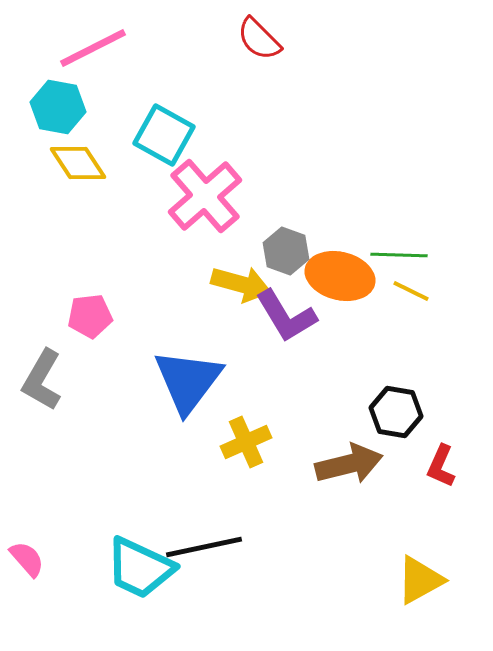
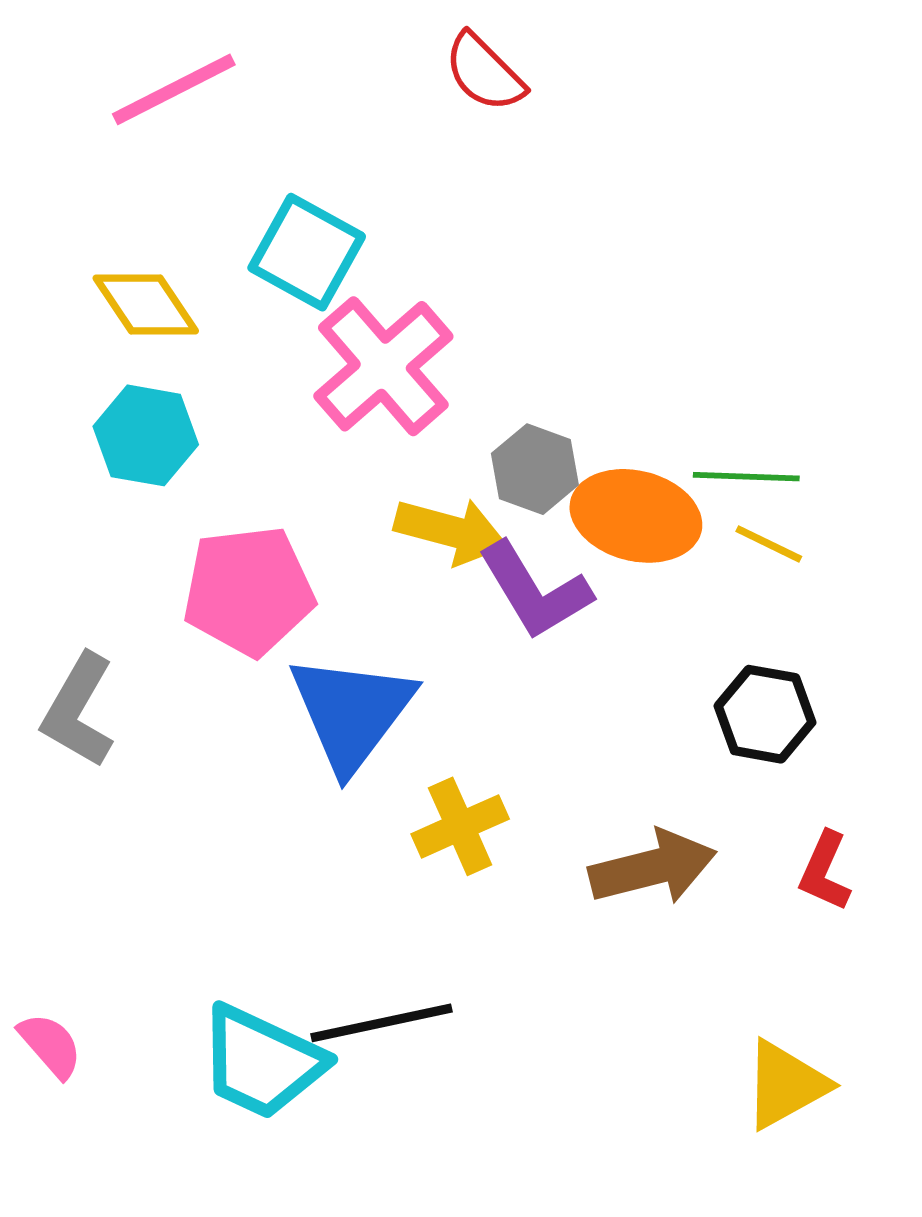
cyan hexagon: (58, 107) -> (146, 435), moved
pink pentagon: (90, 316) -> (249, 591), moved, size x1.6
black hexagon: (396, 412) -> (765, 714), moved

